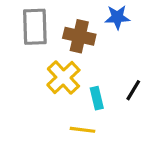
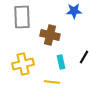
brown cross: (79, 36) -> (50, 35), moved
yellow cross: (63, 78) -> (23, 64), moved, turned 30

